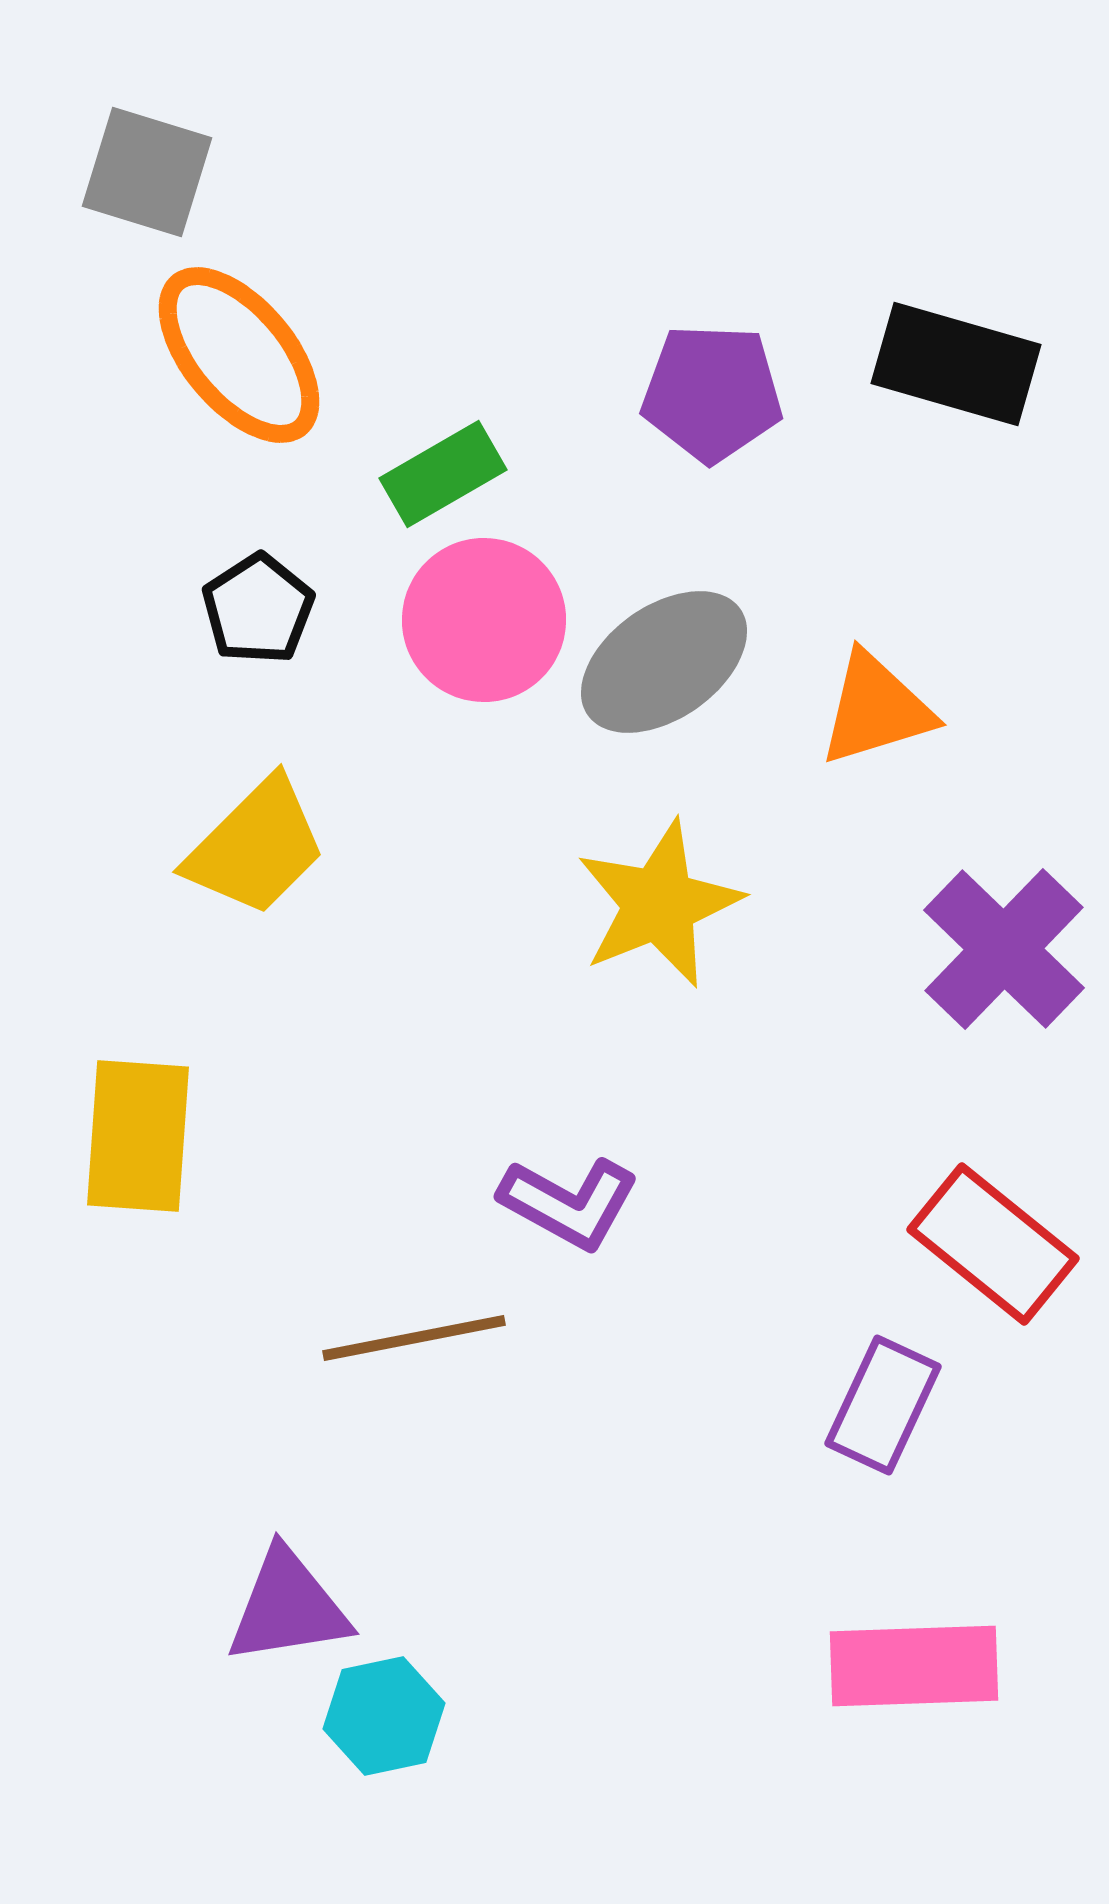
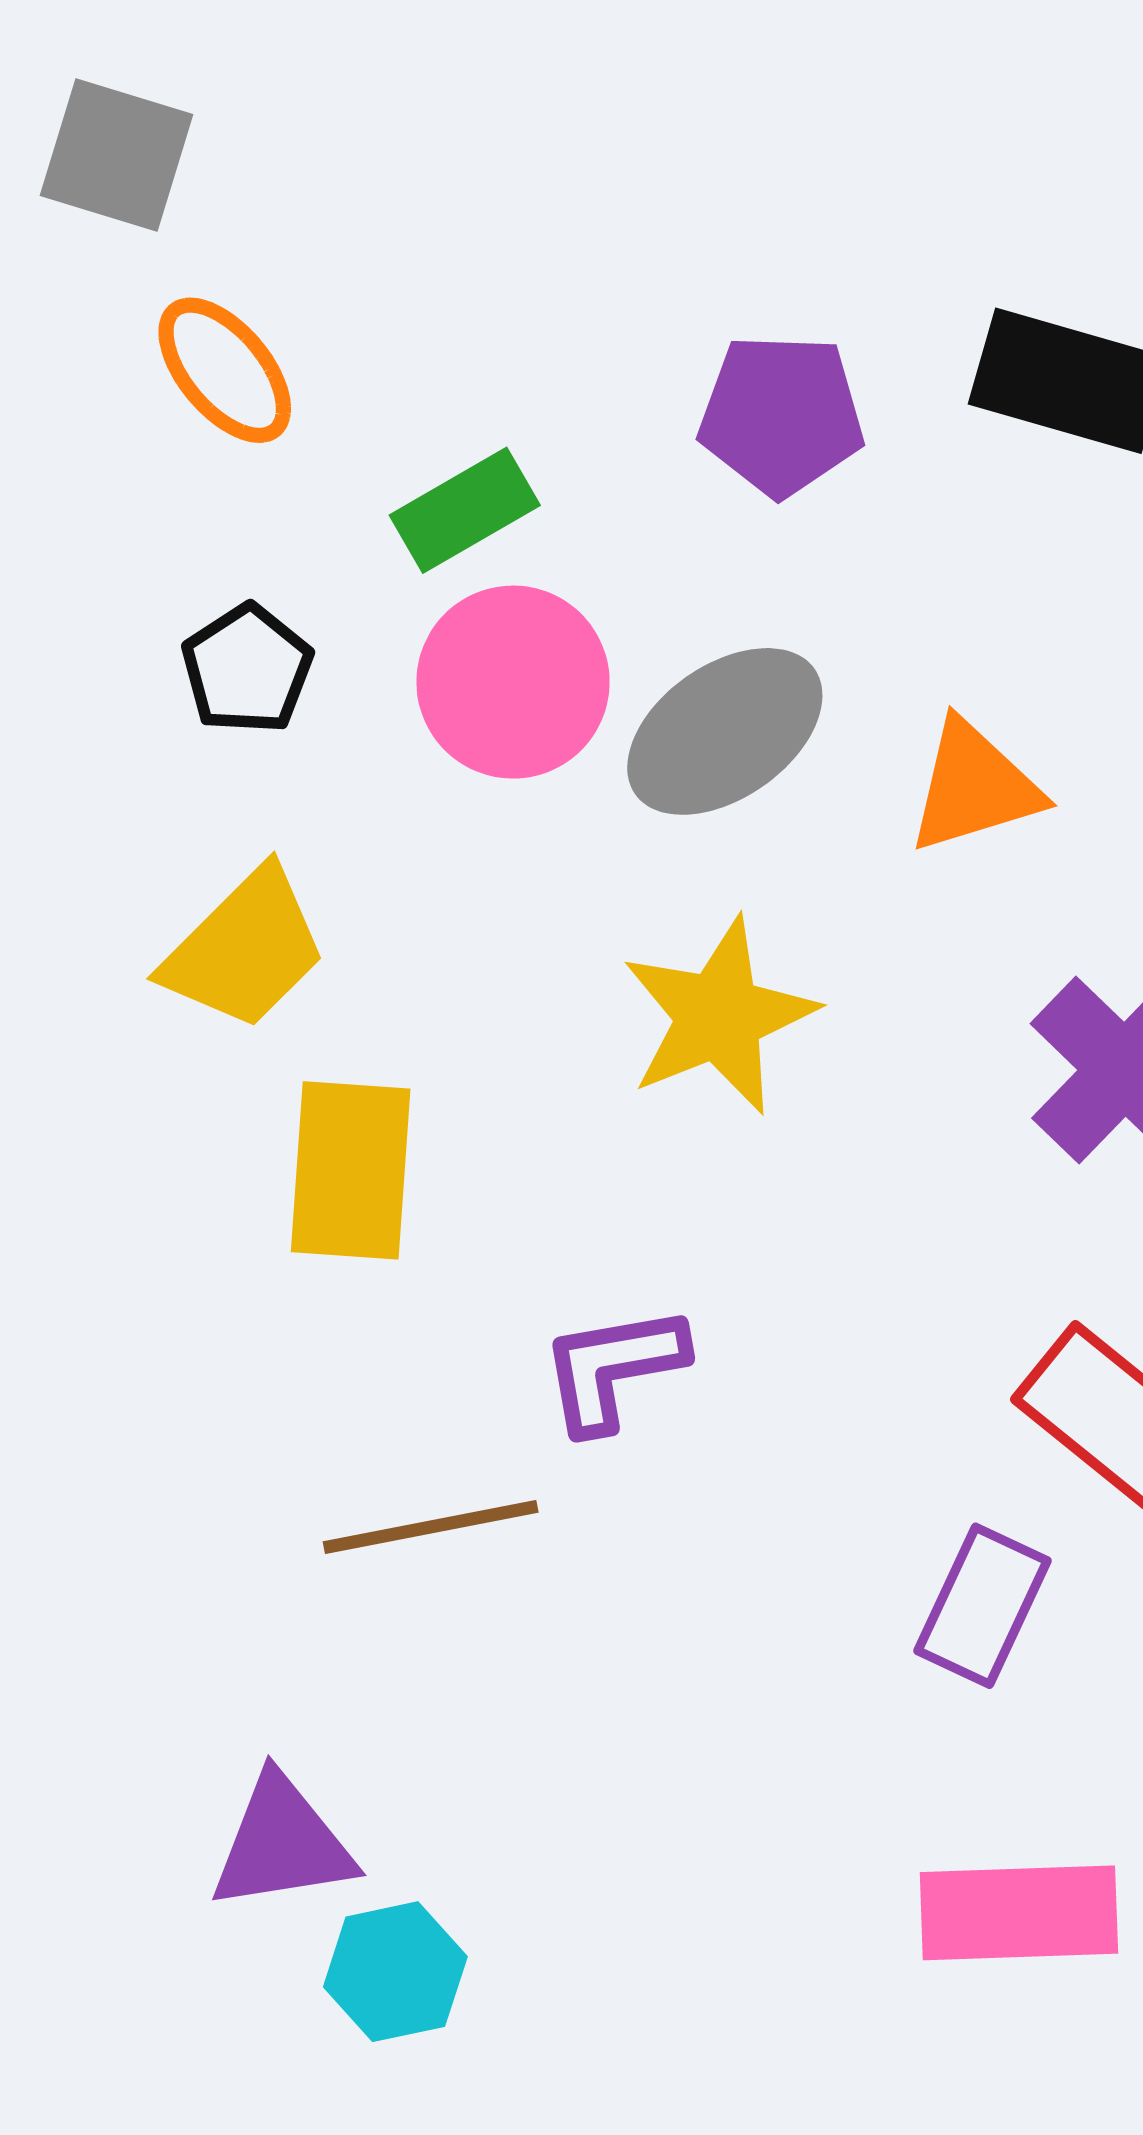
orange ellipse: (239, 355) -> (225, 370), size x0.7
yellow rectangle: (138, 1136) -> (351, 1170), moved
purple L-shape: (569, 1203) -> (613, 1368), turned 141

